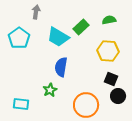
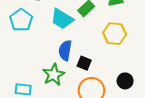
black square: (111, 79) -> (84, 63), moved
green star: (50, 90) -> (54, 75), size x1.5

